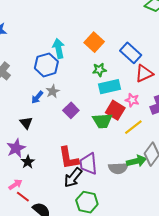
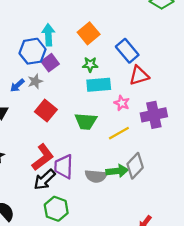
purple square: (71, 110) -> (50, 63), moved
red square: (115, 110) -> (46, 111), moved
red L-shape: (69, 158) -> (43, 157), turned -125

